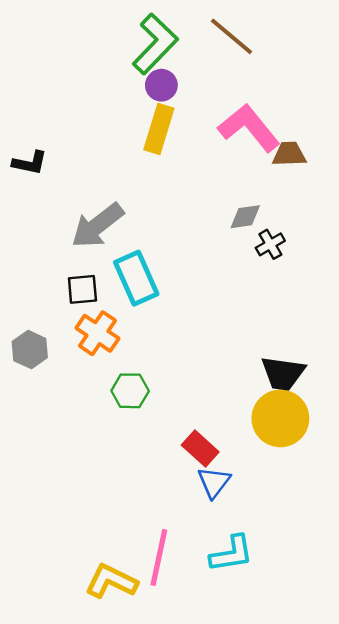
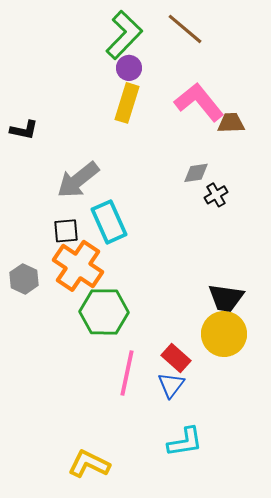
orange cross: (97, 333) -> (78, 266), size x1.4
green hexagon: (130, 391) -> (104, 312), size x1.6
red rectangle: (200, 448) -> (176, 358), moved
pink line: (159, 557) -> (127, 373), moved

